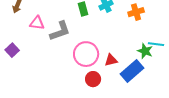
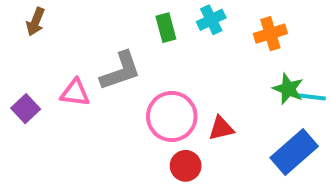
pink triangle: (37, 23) -> (75, 93), moved
green star: (145, 51) -> (288, 89), moved
blue rectangle: (132, 71) -> (294, 152), moved

